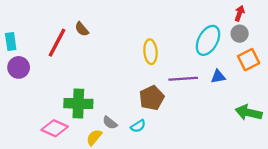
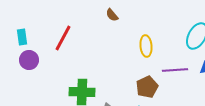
brown semicircle: (82, 29) -> (112, 15), moved

